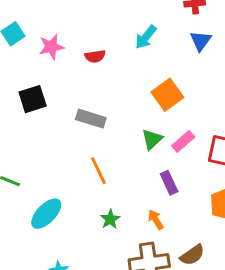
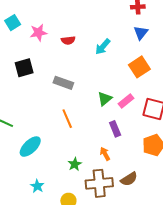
cyan arrow: (146, 37) -> (103, 47), moved
orange square: (167, 95) -> (139, 67), moved
green star: (110, 219) -> (75, 164), moved

